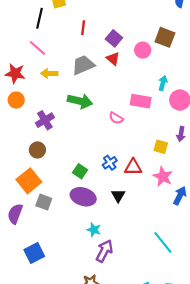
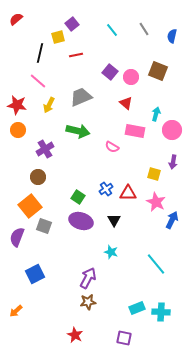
red line: (83, 28) -> (76, 55), moved, turned 72
pink circle: (143, 50) -> (131, 77), moved
red triangle: (113, 59) -> (126, 103), moved
yellow arrow: (49, 73) -> (49, 105), turned -63
cyan star: (94, 230) -> (111, 252), moved
purple arrow: (104, 251) -> (88, 278), moved

